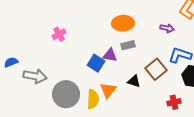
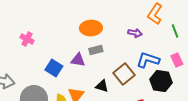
pink cross: (59, 34) -> (27, 39), turned -32
blue square: (96, 63) -> (54, 68), moved

